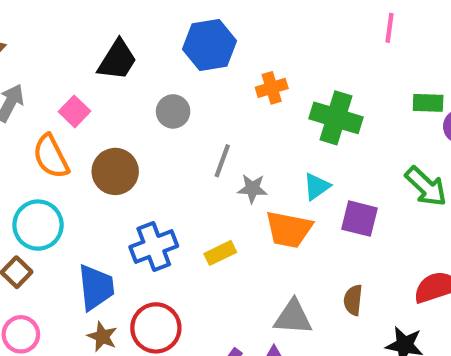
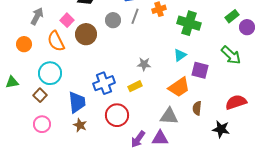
green rectangle: (428, 103) -> (232, 16), turned -40
gray line: (222, 161) -> (135, 16), moved
brown circle: (115, 171) -> (86, 34), moved
gray star: (252, 189) -> (144, 64), moved
orange trapezoid: (289, 229) -> (179, 87), moved, turned -45
red circle: (156, 328) -> (117, 115), moved

